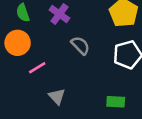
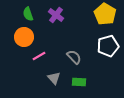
gray semicircle: (80, 45) -> (74, 57), moved
green rectangle: (116, 102) -> (79, 82), moved

